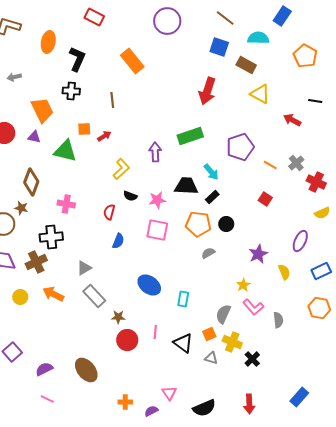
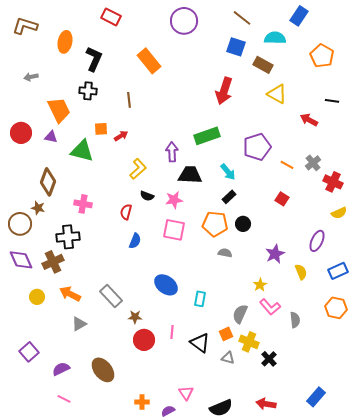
black trapezoid: (186, 186) -> (190, 175), moved
gray semicircle: (208, 253) -> (225, 253), turned 40
gray triangle: (84, 268) -> (79, 324), moved
red arrow: (249, 404) -> (266, 404), turned 102

